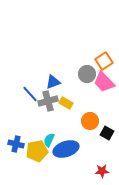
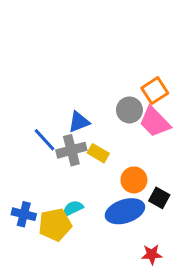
cyan semicircle: (49, 140) -> (73, 208), turned 40
blue ellipse: (66, 149) -> (125, 211), moved

